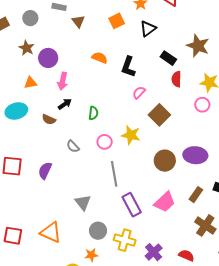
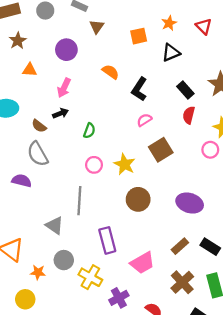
brown star: (27, 48) -> (18, 41), moved
purple circle: (48, 58) -> (66, 50), moved
orange triangle: (30, 83) -> (30, 70), moved
gray semicircle: (73, 146) -> (38, 154), moved, size x1.6
brown circle: (165, 161) -> (138, 199), moved
purple semicircle: (45, 171) -> (22, 181), turned 66
gray line: (114, 174) -> (79, 201), moved
pink trapezoid: (165, 202) -> (142, 263), moved
gray triangle: (83, 203) -> (55, 225), turned -30
orange star: (91, 255) -> (38, 272), moved

